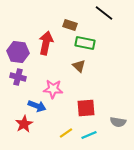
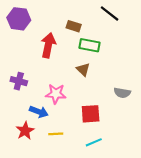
purple hexagon: (18, 52) -> (19, 19), moved
gray semicircle: (118, 122) -> (122, 93), moved
yellow line: (66, 133) -> (56, 134), moved, turned 32

